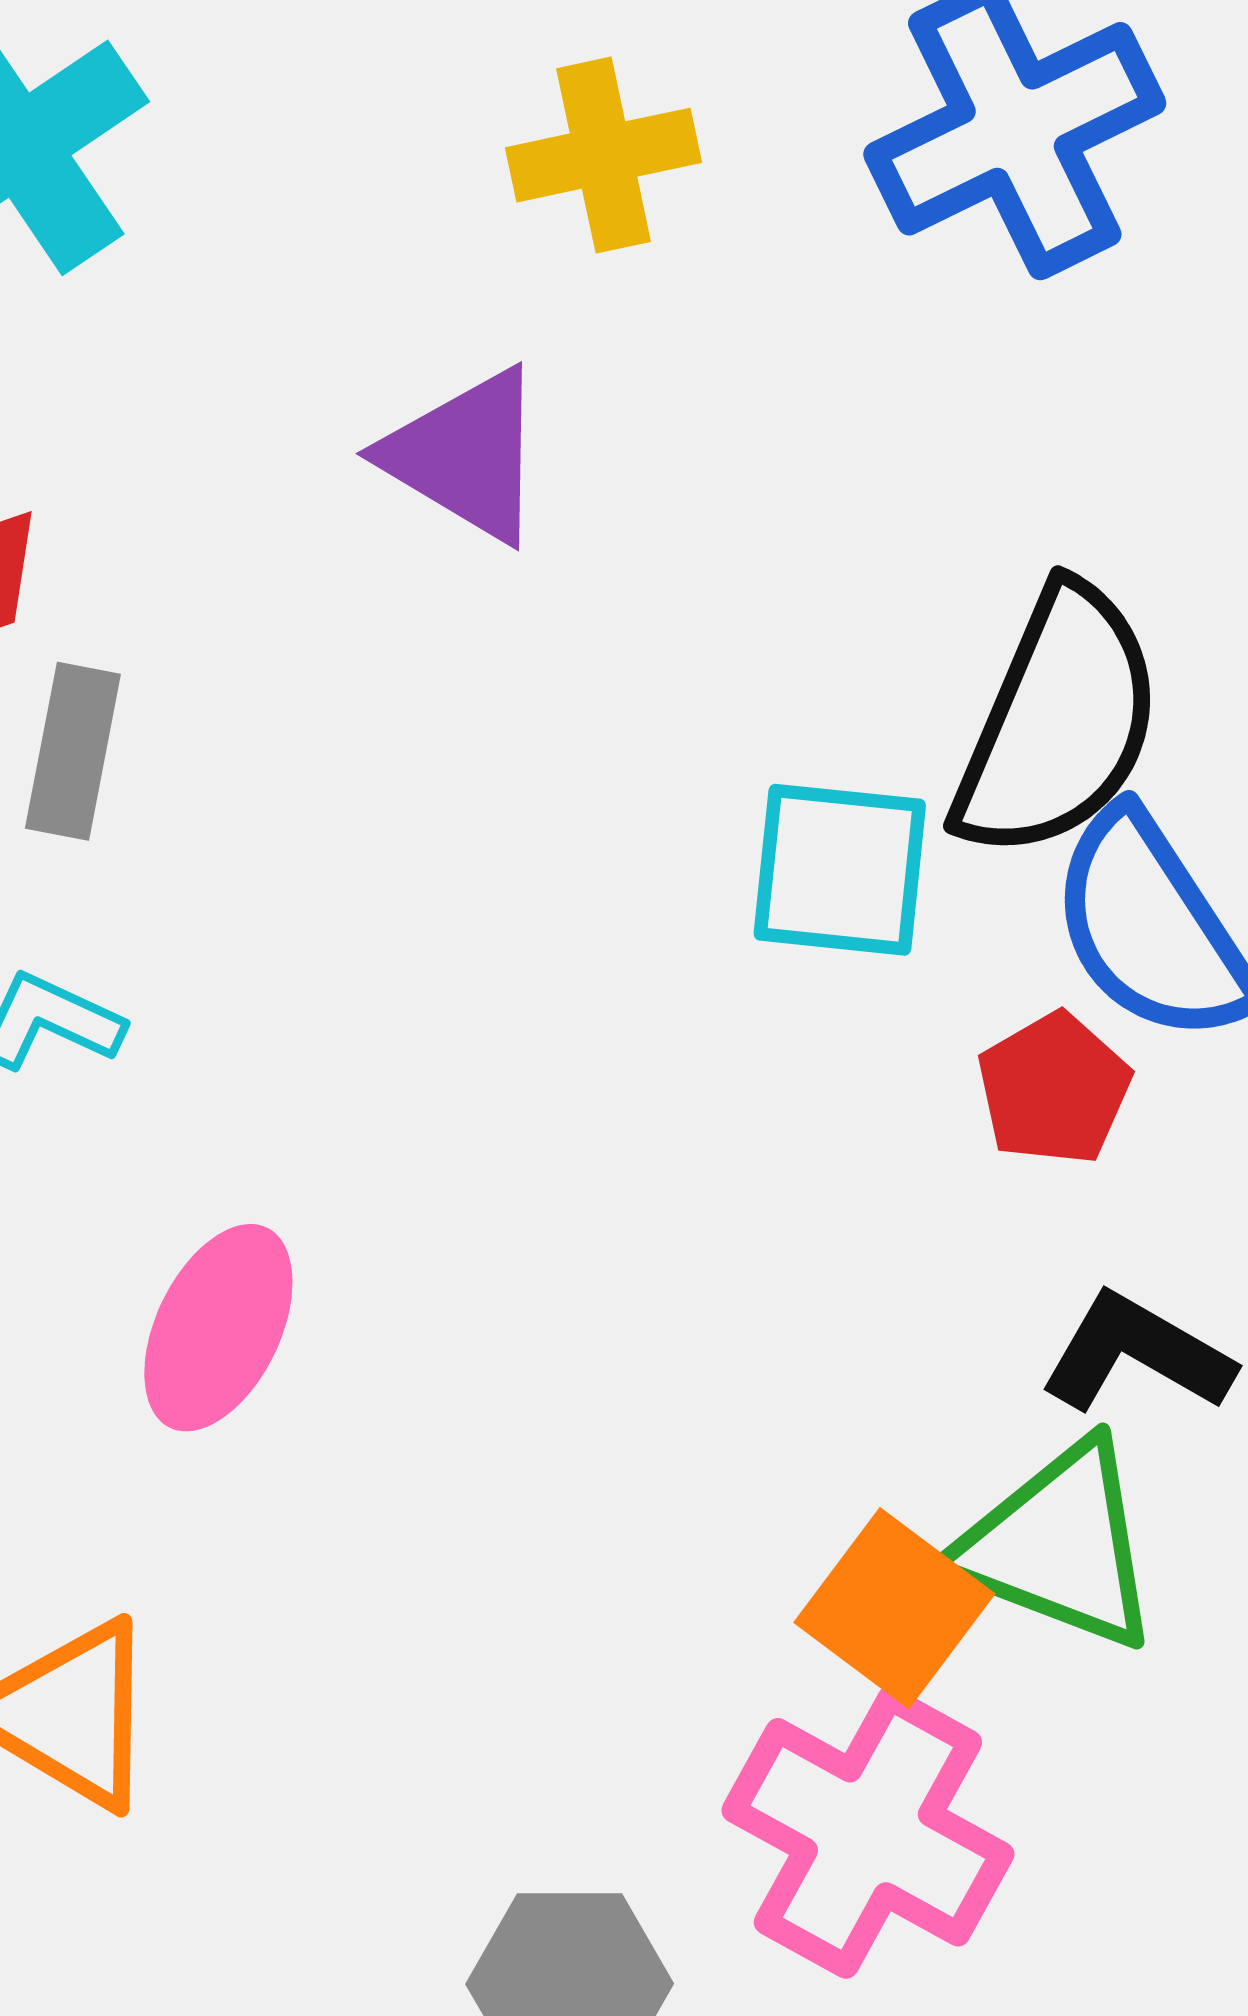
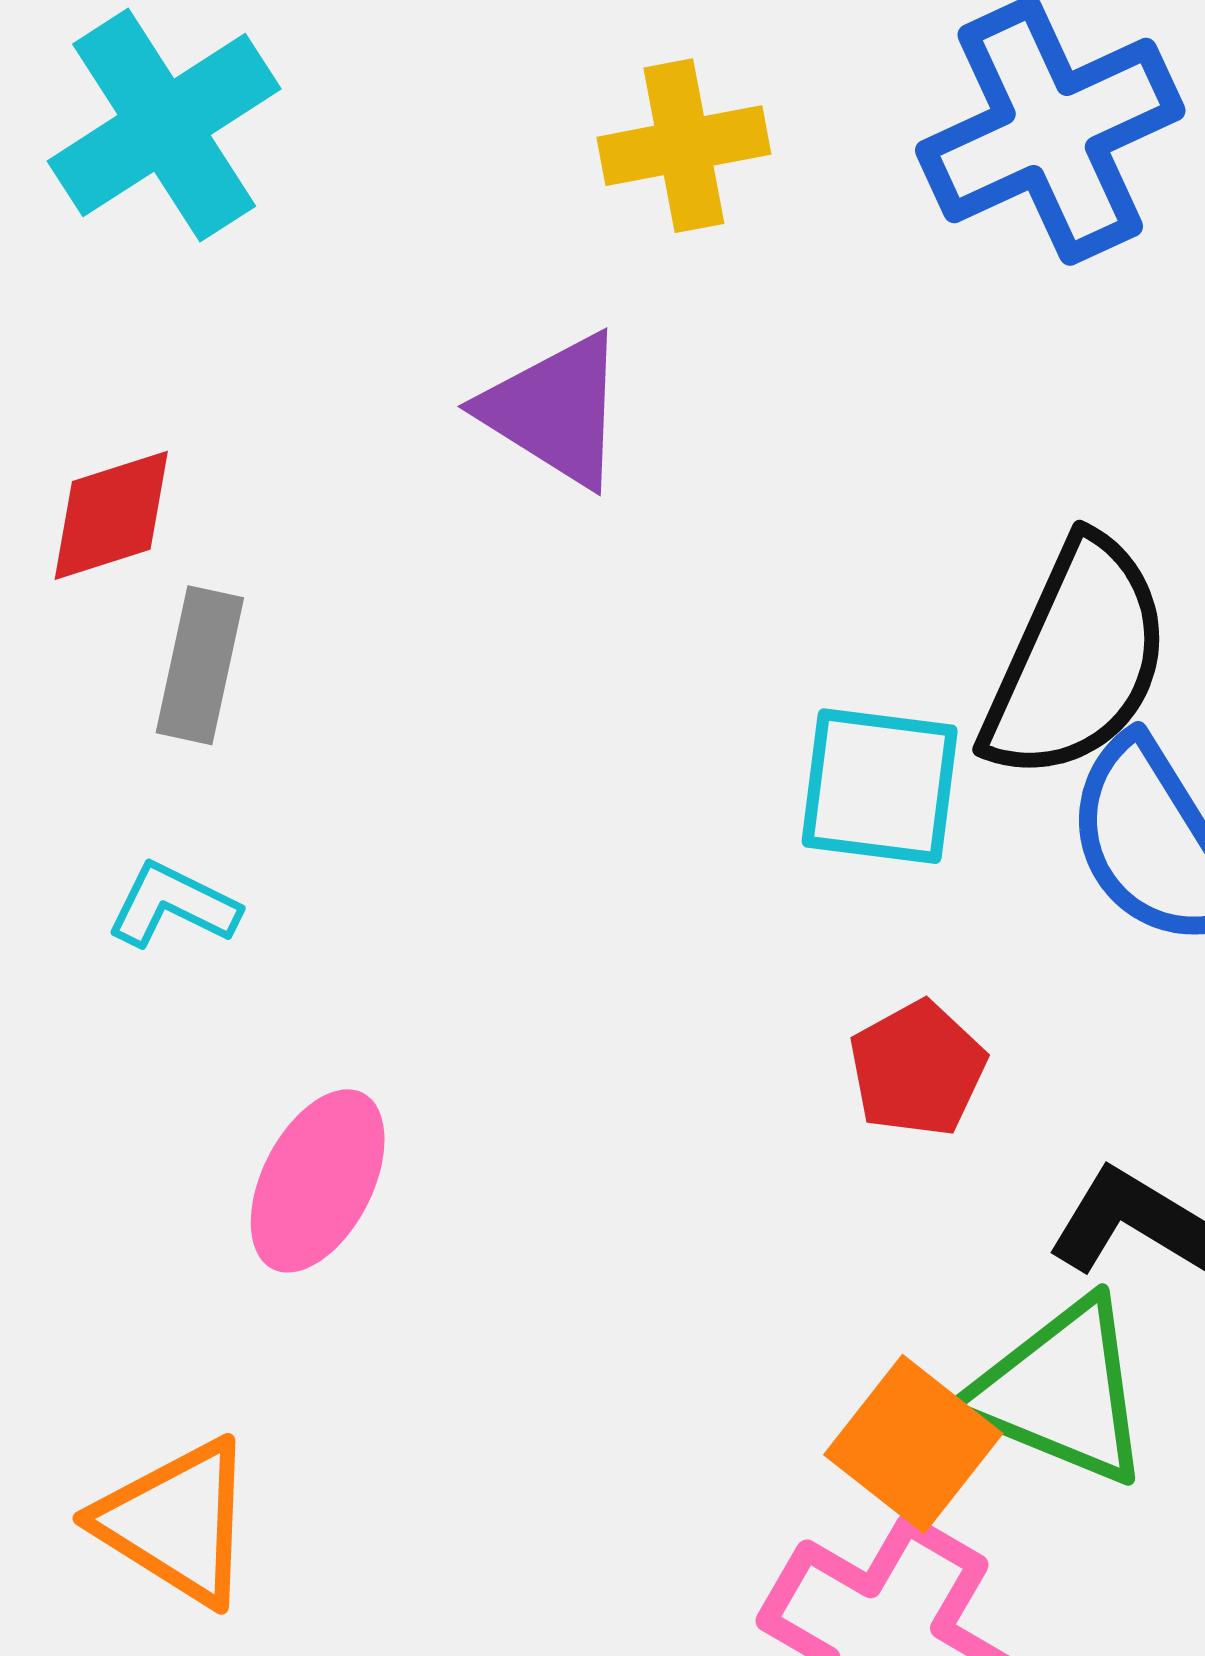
red pentagon: (1054, 1089) -> (917, 1069), moved

